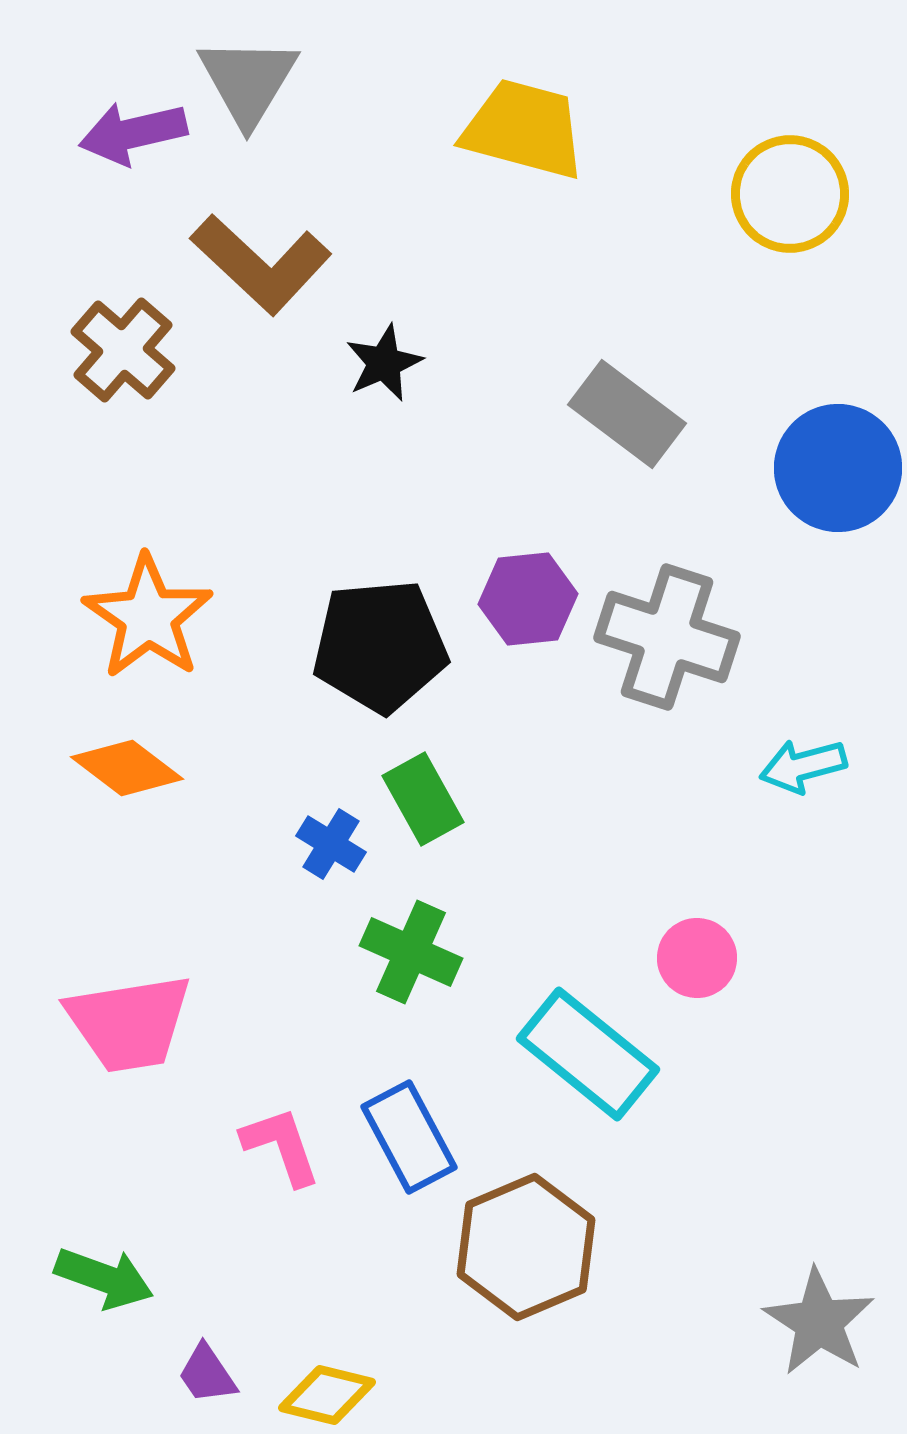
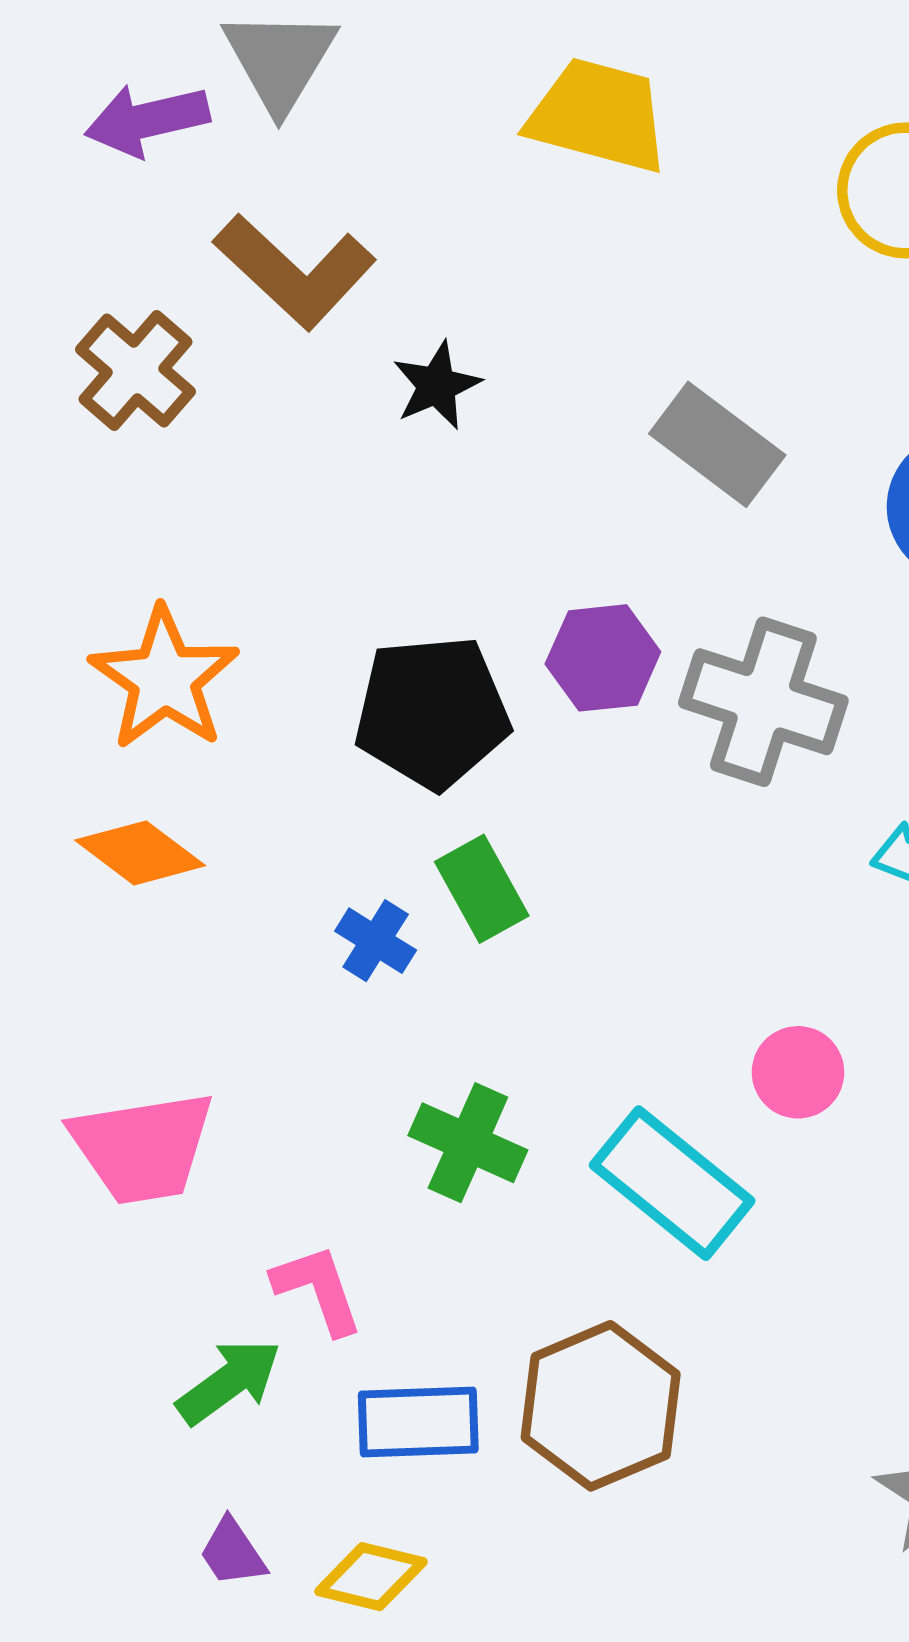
green cross: (411, 952) -> (468, 1143), moved
blue rectangle: (409, 1137) -> (418, 1422), moved, turned -64
green arrow: (104, 1278) -> (229, 1382), moved, turned -56

